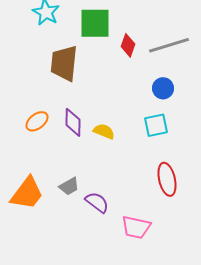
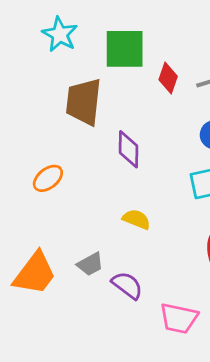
purple diamond: (73, 122) -> (129, 149), moved
yellow semicircle: (104, 131) -> (136, 219), moved

